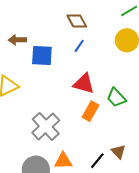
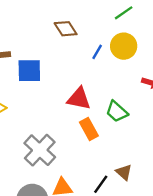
blue line: (79, 46) -> (97, 52), moved
orange rectangle: (90, 111) -> (89, 129), turned -54

